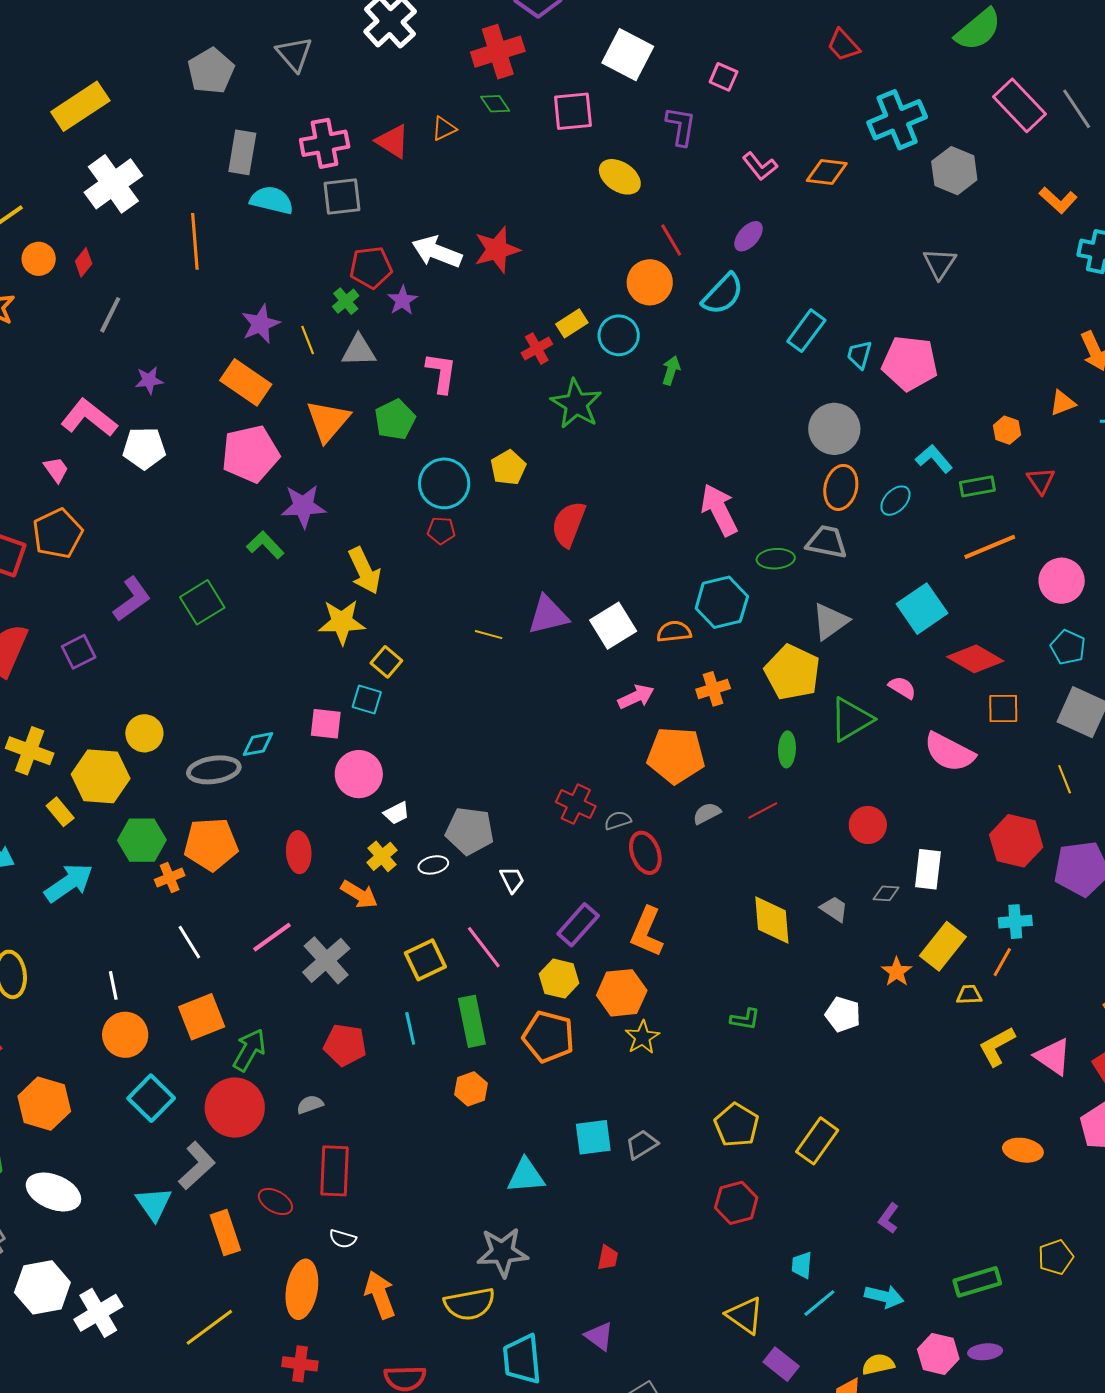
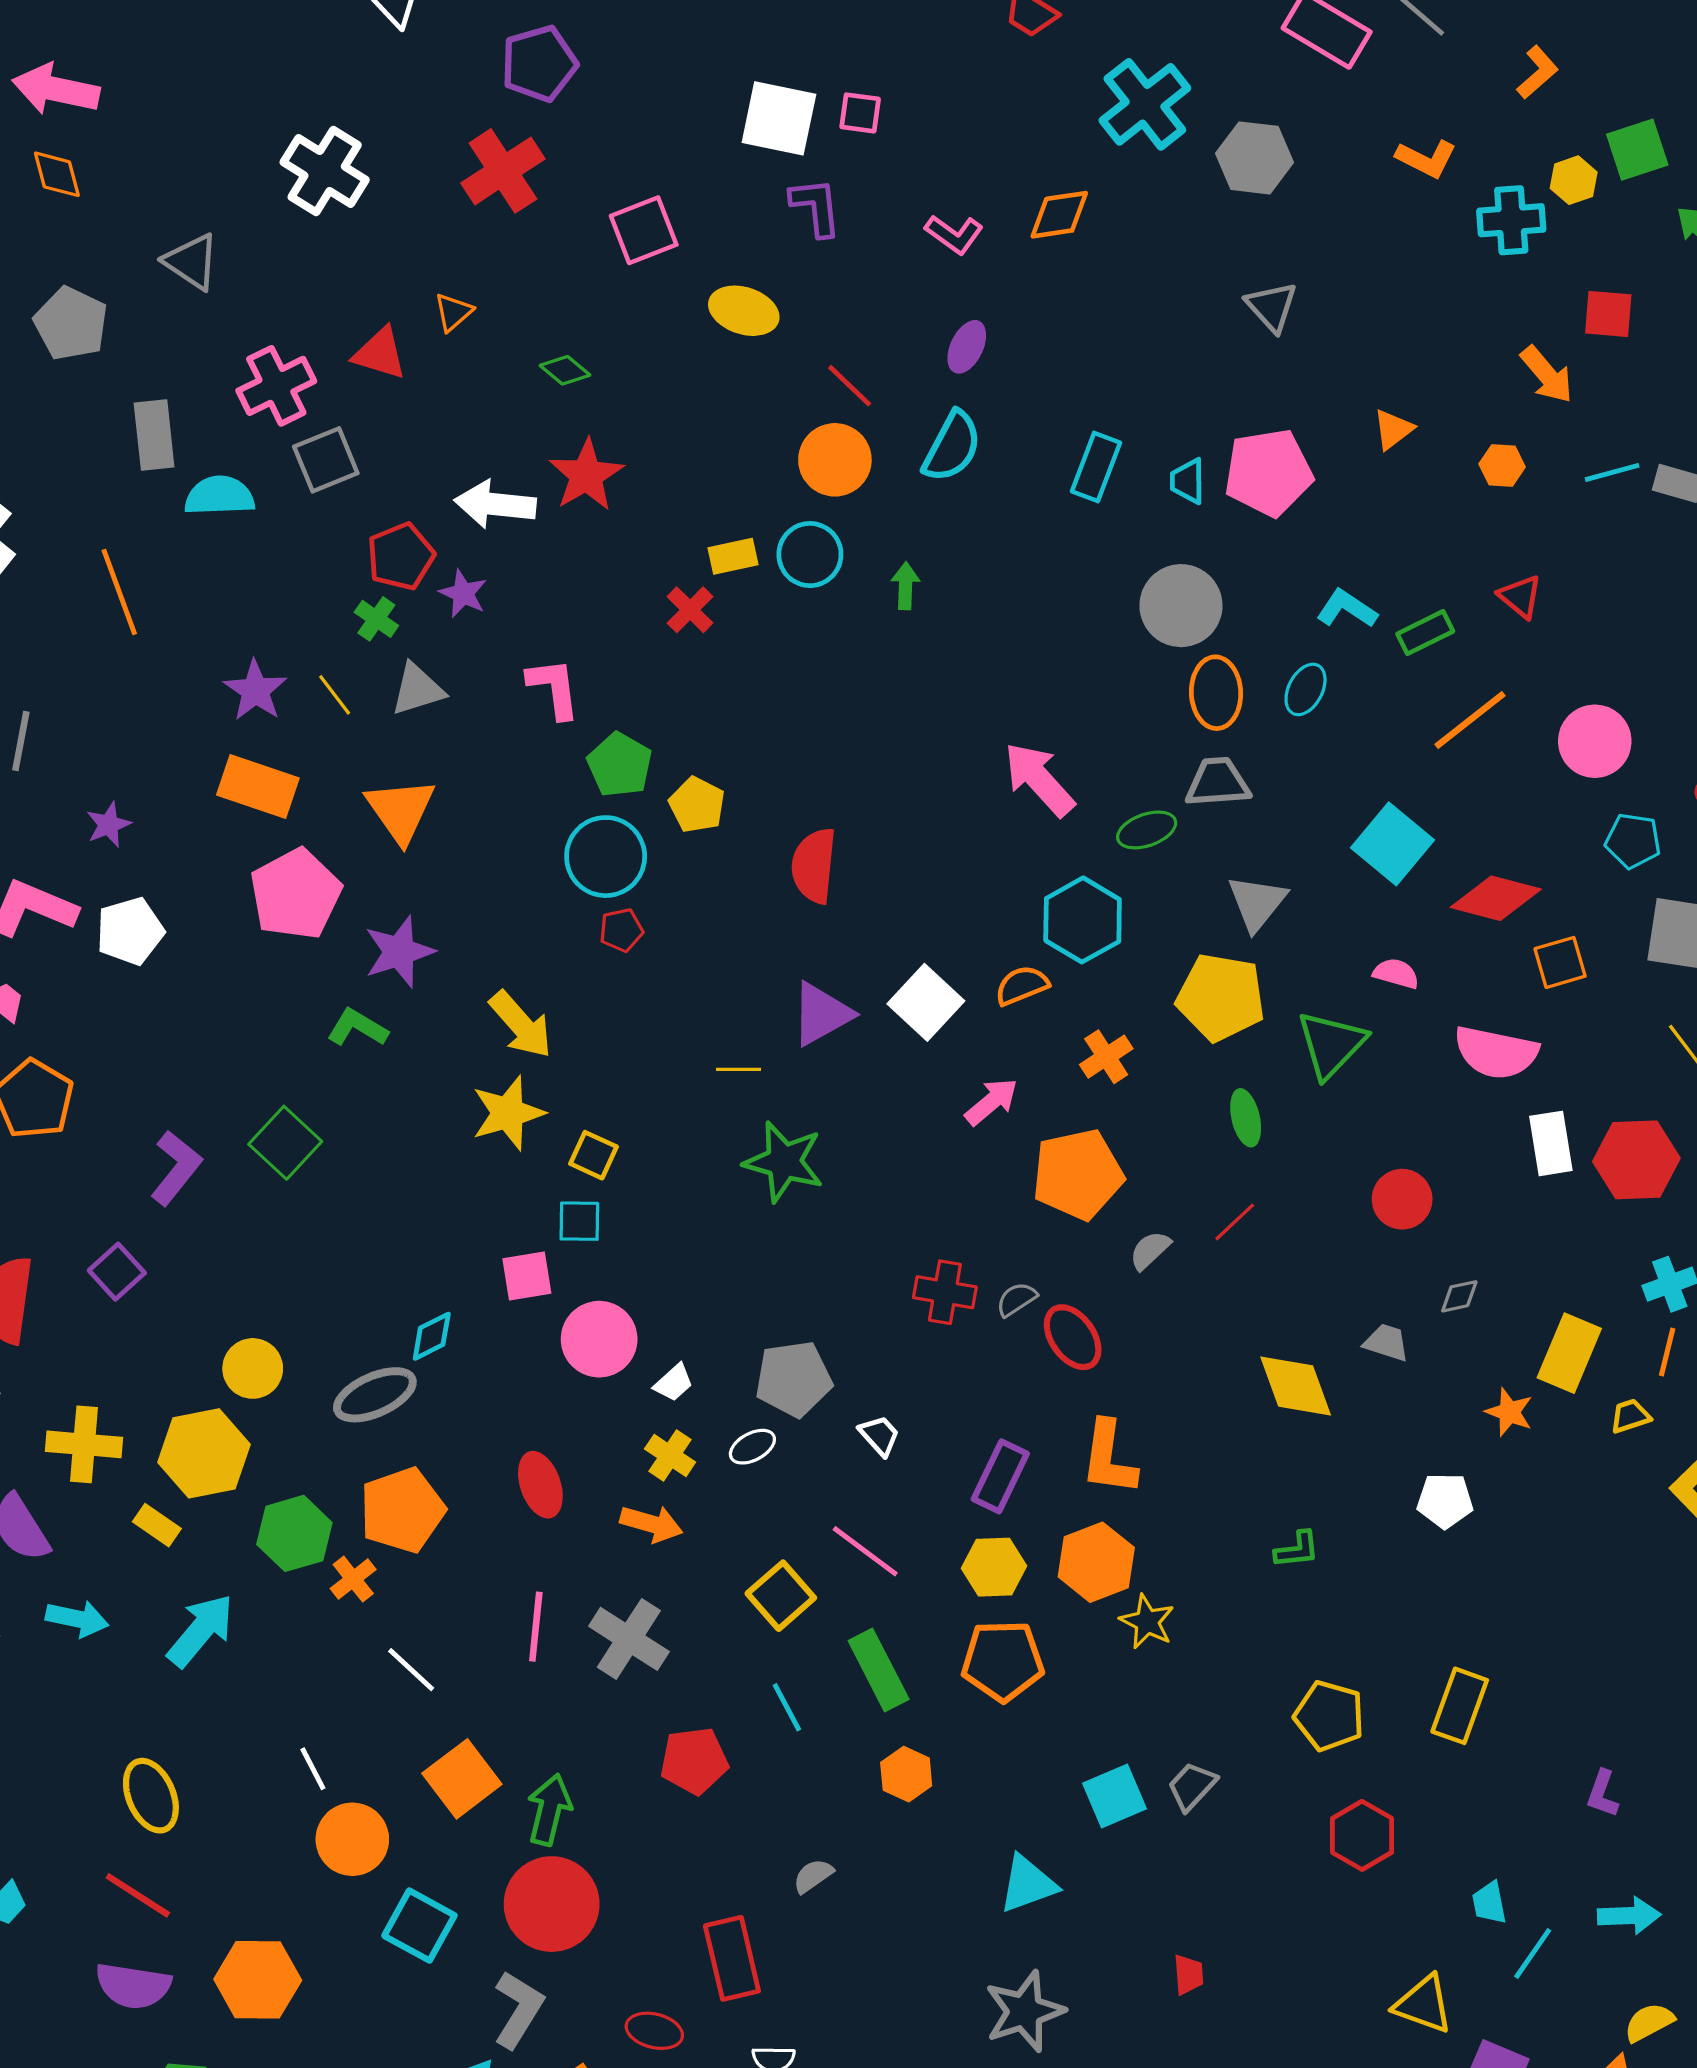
white square: (628, 55) -> (779, 118), moved
green diamond: (495, 104) -> (565, 370), moved
yellow rectangle: (572, 323) -> (733, 556), turned 36
orange triangle: (1063, 403) -> (1393, 429), moved
green star: (576, 404) -> (784, 1162), moved
green pentagon: (395, 420) -> (620, 765), moved
orange hexagon: (1007, 430) -> (1502, 465), moved
white rectangle: (928, 869) -> (1551, 1143), moved
pink line: (272, 937) -> (536, 1627), turned -33
gray semicircle: (310, 1105) -> (813, 1876), moved

